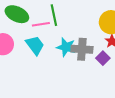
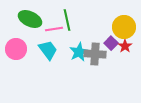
cyan star: (66, 47) -> (79, 52), turned 30
purple square: (103, 58) -> (111, 43), moved

